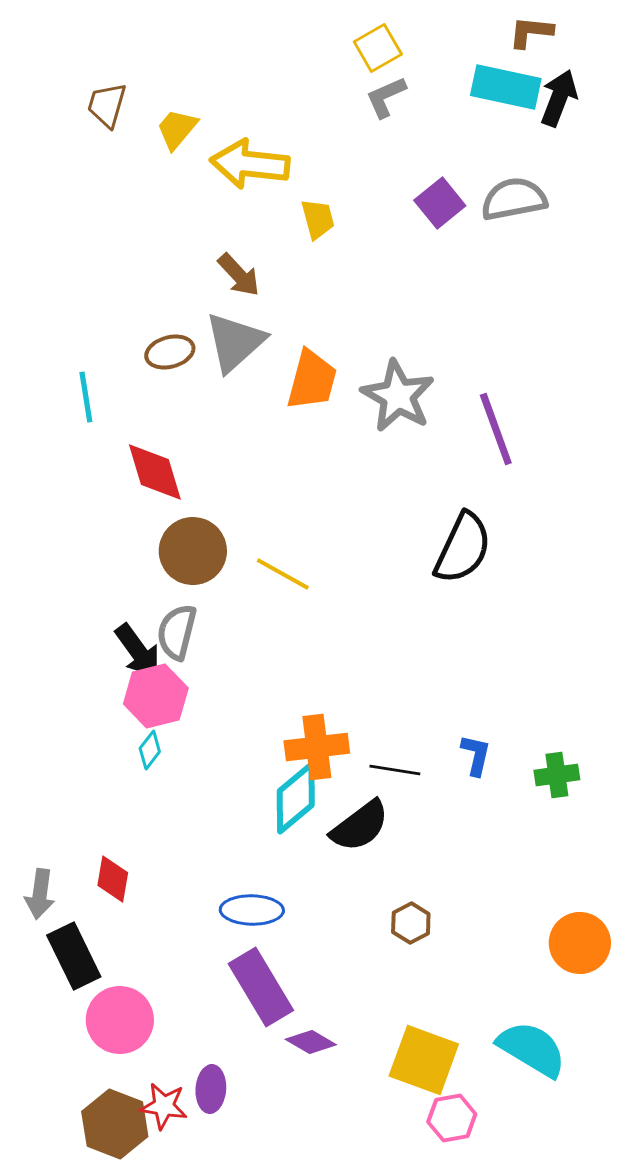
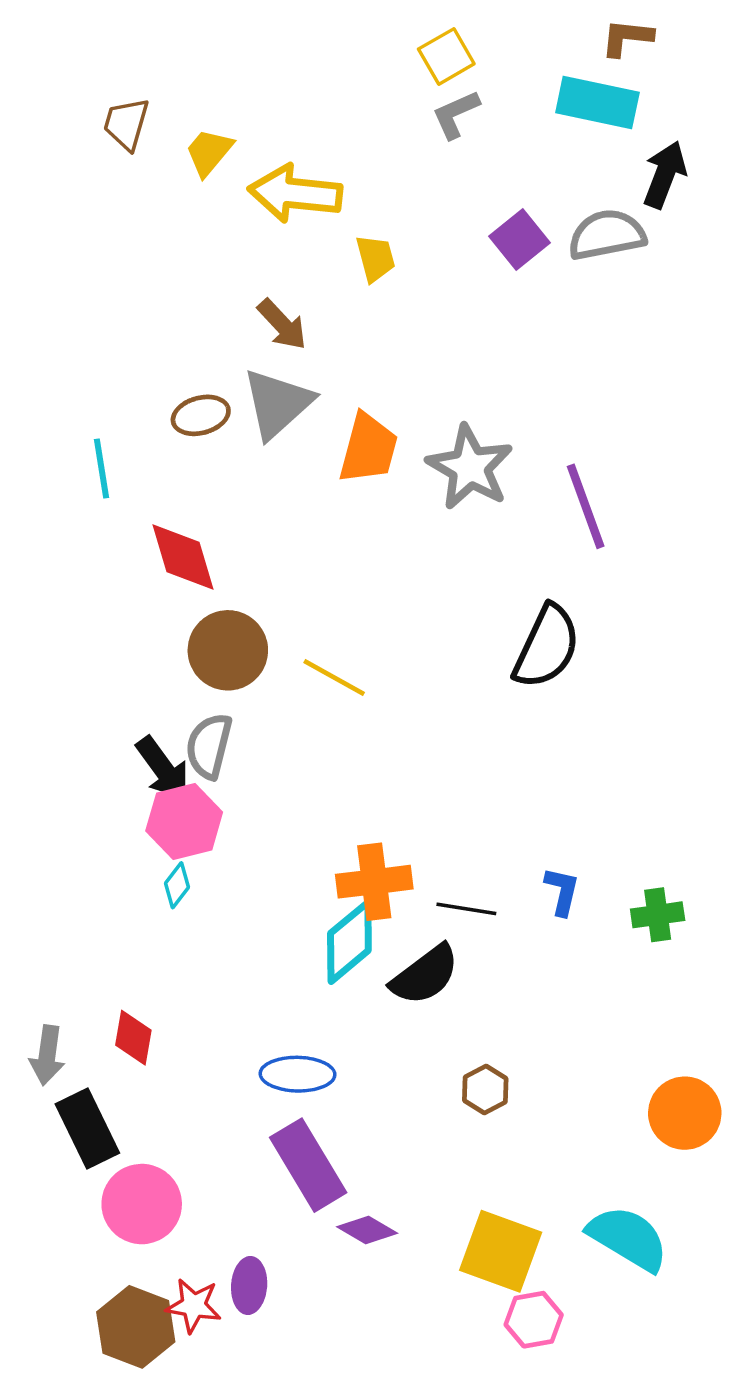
black arrow: (559, 98) -> (665, 175), moved

